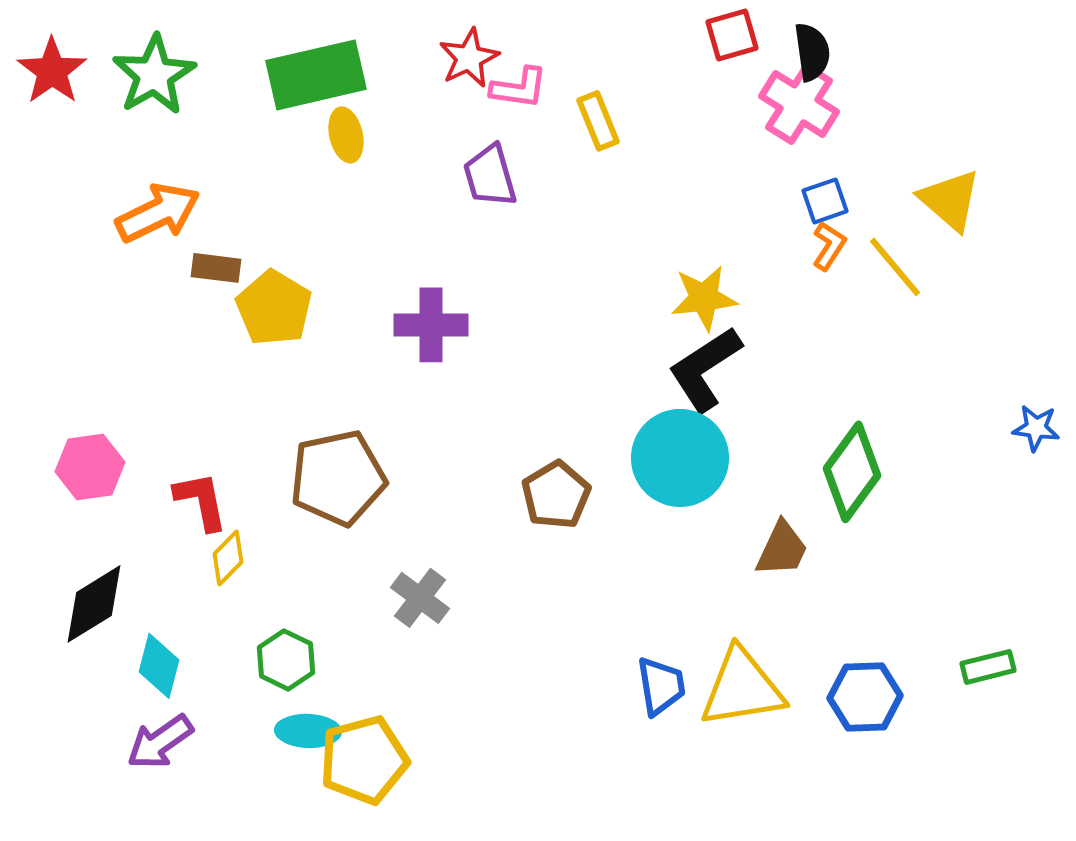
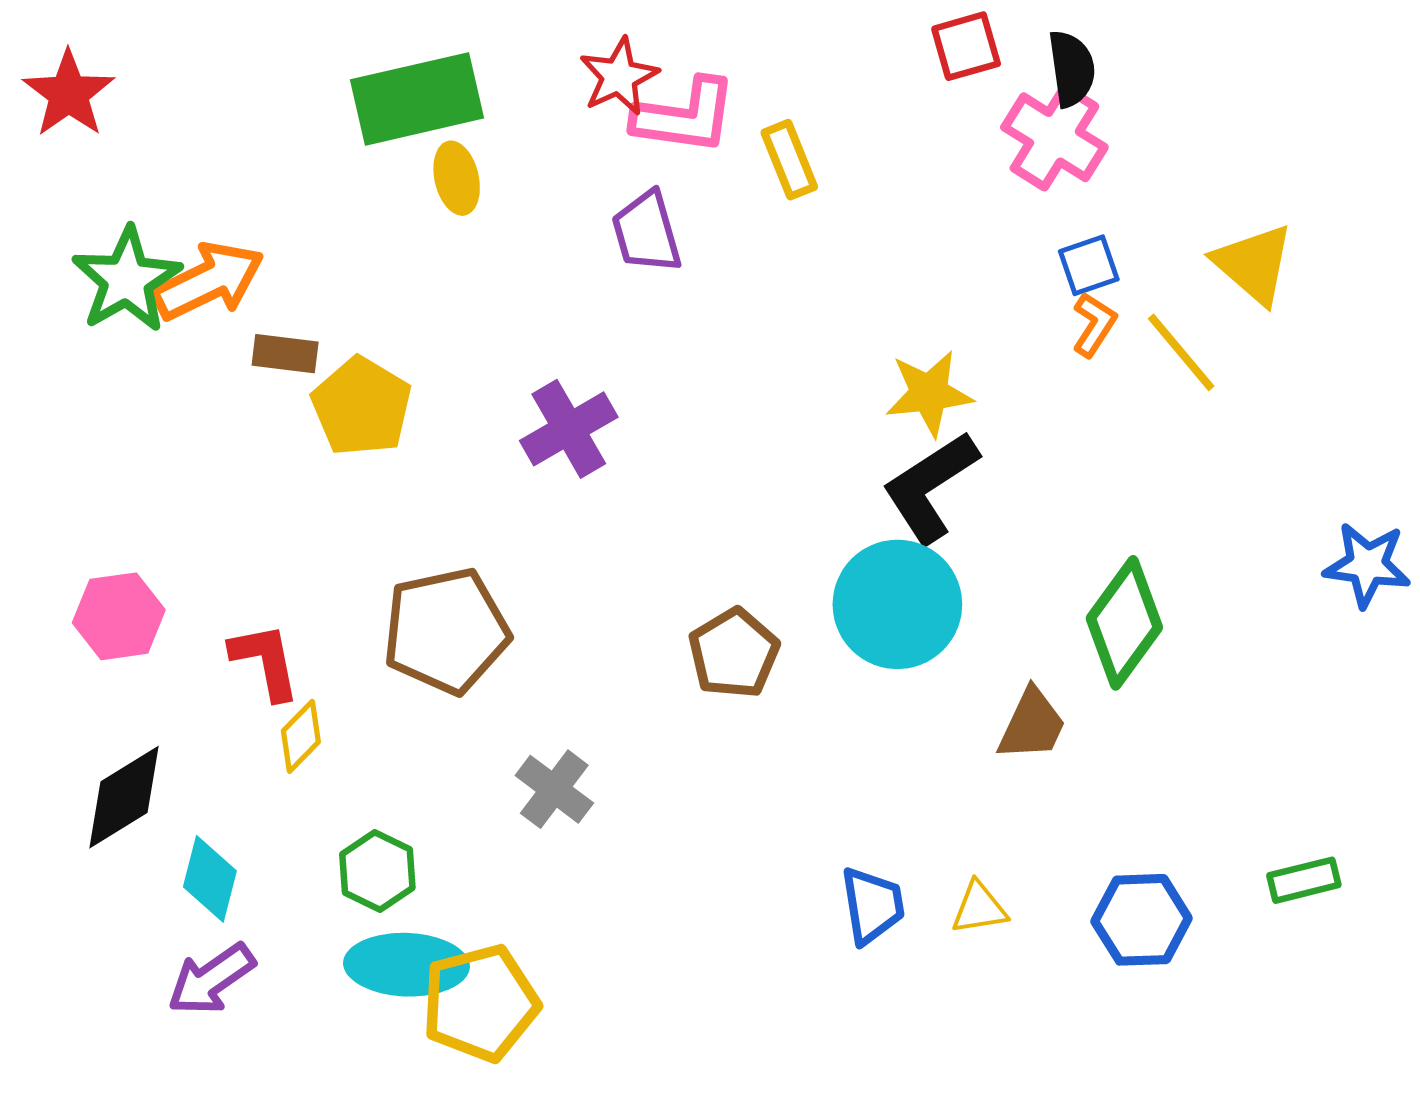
green star: (154, 75) -> (127, 280), moved
pink L-shape: (519, 88) -> (685, 116), size x1.4
purple cross: (431, 325) -> (569, 429), turned -30
blue star: (1036, 428) -> (1367, 565), size x1.4
yellow triangle: (742, 688) -> (979, 908), size x0.5
cyan ellipse: (308, 731) -> (406, 965), size x1.4

